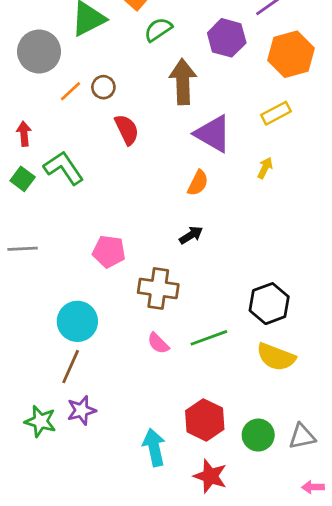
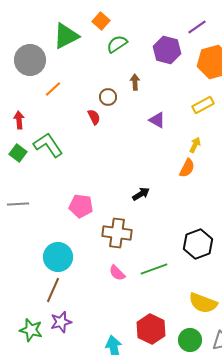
brown arrow: (183, 82) -> (135, 82), size x0.5
brown circle: (103, 87) -> (108, 97), moved
red semicircle: (127, 130) -> (94, 117), size x0.7
purple triangle: (213, 134) -> (157, 120), size x0.6
orange semicircle: (198, 183) -> (187, 168), moved
yellow semicircle: (276, 357) -> (203, 303), moved

